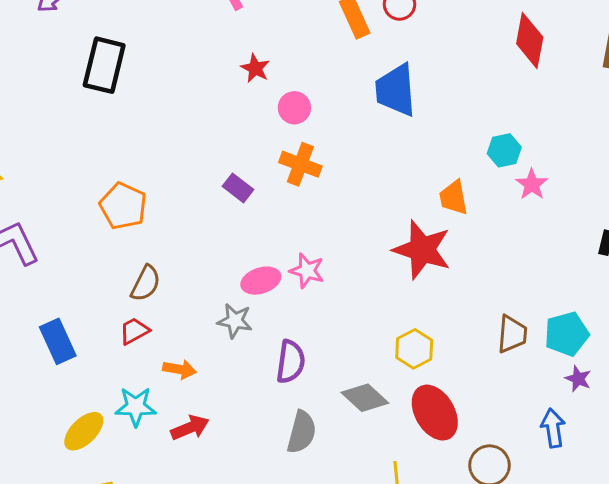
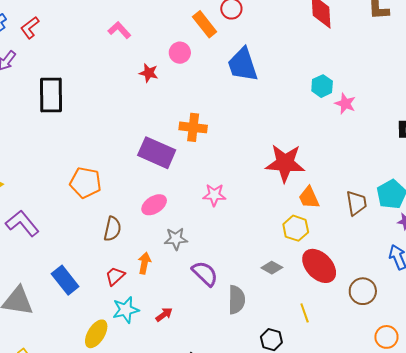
pink circle: (294, 108) -> (180, 53), moved
purple rectangle: (238, 188) -> (157, 153), size x1.8
orange trapezoid: (454, 198) -> (309, 198), moved
pink ellipse: (261, 281) -> (154, 205), moved
red trapezoid: (134, 331) -> (115, 276), moved
purple semicircle: (291, 362) -> (205, 273), moved, turned -40
orange arrow: (180, 369) -> (144, 263), moved, turned -75
gray diamond: (365, 398) -> (272, 268), size x0.7
red arrow: (190, 428) -> (164, 315), size x0.7

